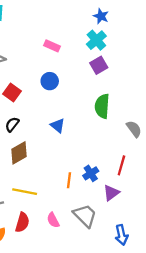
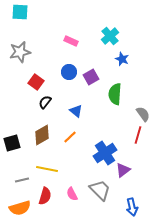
blue star: (101, 16) -> (122, 59), moved
purple square: (99, 65) -> (91, 77), moved
black semicircle: (12, 124) -> (45, 102), moved
red line: (121, 165) -> (138, 135), moved
blue cross: (91, 173) -> (105, 153), size x1.6
orange line: (69, 180) -> (70, 137), moved, turned 40

